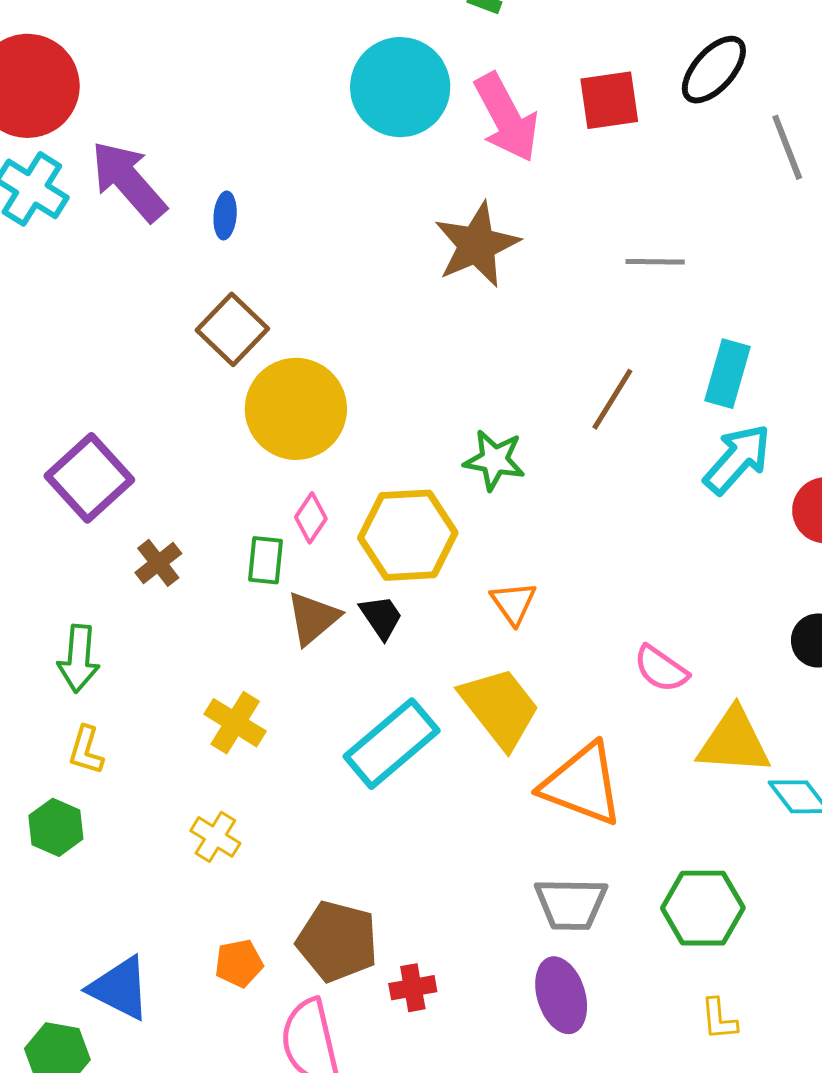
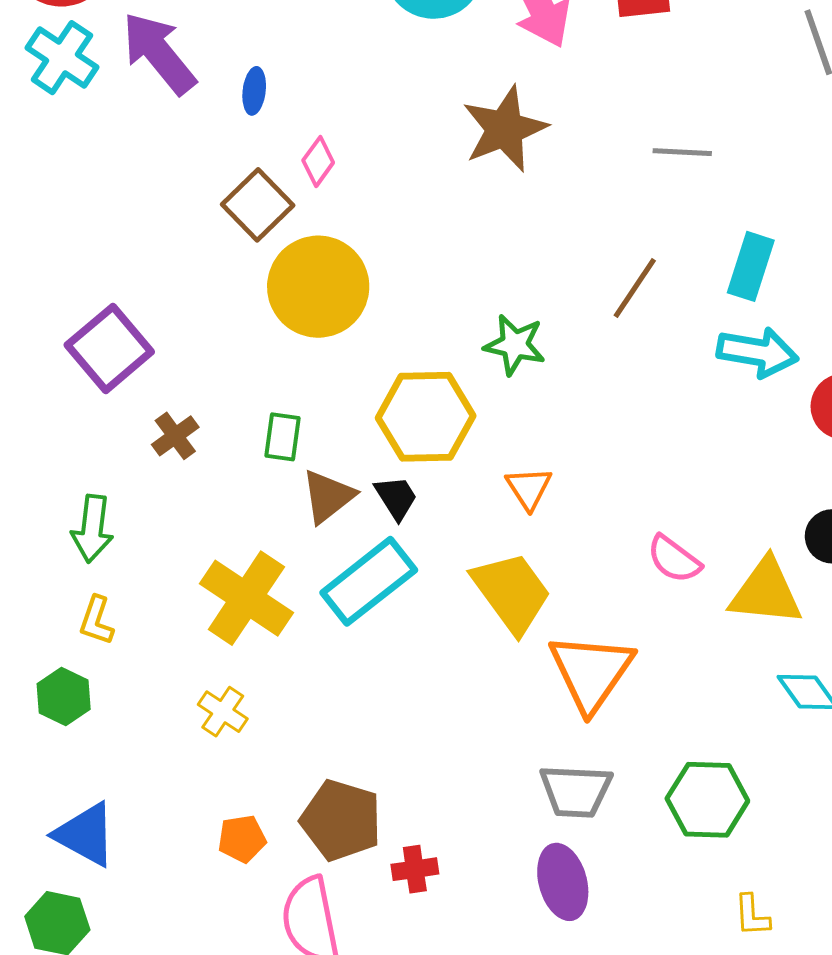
cyan arrow: (737, 459) -> (758, 352), turned 56
pink diamond: (311, 518) -> (318, 161), moved
yellow cross: (235, 723) -> (246, 598), size x1.5
yellow triangle: (734, 742) -> (766, 592), moved
cyan rectangle: (392, 744) -> (369, 581), moved
orange triangle: (582, 784) -> (591, 672), turned 42
blue triangle: (120, 988) -> (85, 834), moved
yellow L-shape: (719, 1019) -> (752, 915), moved

